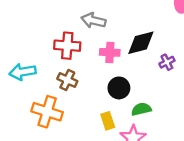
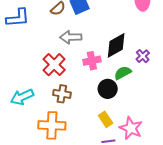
red cross: (67, 46) -> (54, 65), turned -35
green semicircle: (141, 109) -> (123, 73), moved

